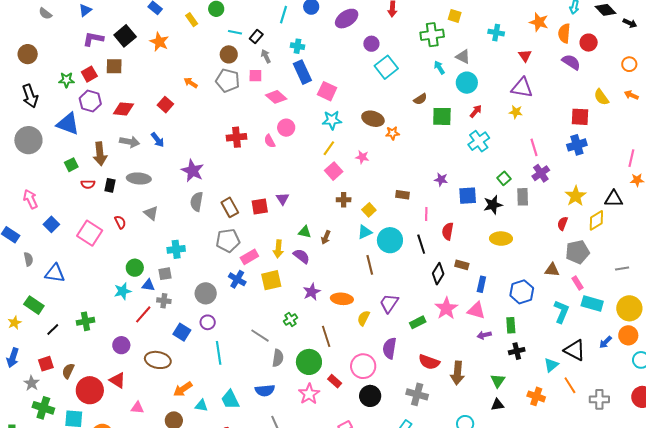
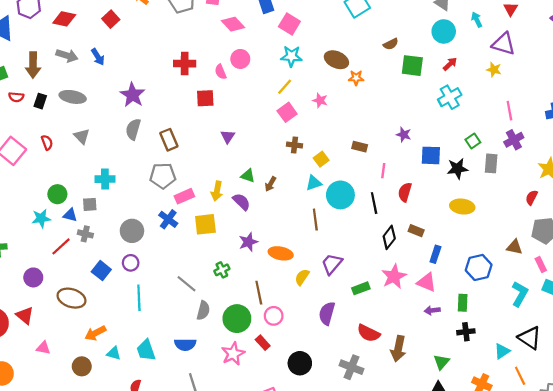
cyan arrow: (439, 67) -> (477, 20), moved
red square: (260, 207) -> (205, 98), moved
pink circle: (363, 366) -> (274, 316), moved, size x0.7

